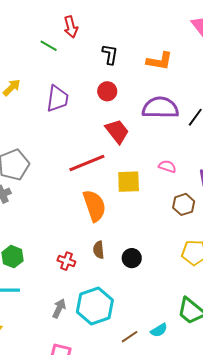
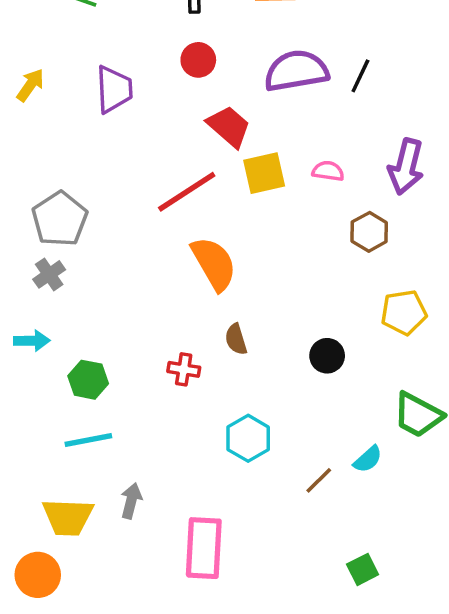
yellow square: (129, 182) -> (264, 173), moved
black circle: (132, 258) -> (327, 356), moved
cyan hexagon: (95, 306) -> (248, 438), size x0.7
gray arrow: (59, 308) -> (131, 501), moved

